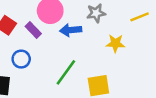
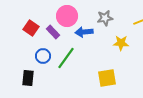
green line: (66, 72) -> (66, 58), moved

